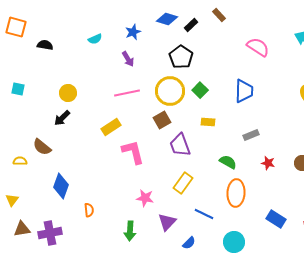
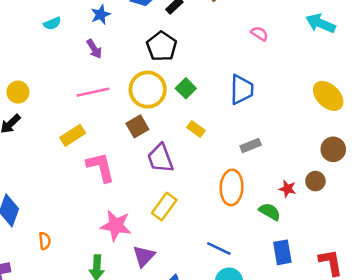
pink semicircle: (258, 47) -> (260, 34), size x0.6
yellow rectangle: (208, 122) -> (196, 129), turned 32
green semicircle: (228, 162) -> (270, 212), moved
red star: (268, 163) -> (287, 189), moved
orange ellipse: (236, 193) -> (232, 187), moved
pink star: (145, 198) -> (116, 226), size x1.4
blue line: (204, 214) -> (219, 248), moved
blue rectangle: (276, 219) -> (282, 252), turned 48

